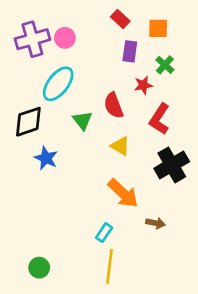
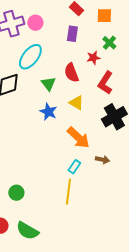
purple rectangle: (130, 51) -> (72, 34), moved
blue star: (46, 158) -> (48, 112), moved
cyan rectangle: (104, 233) -> (74, 167), moved

